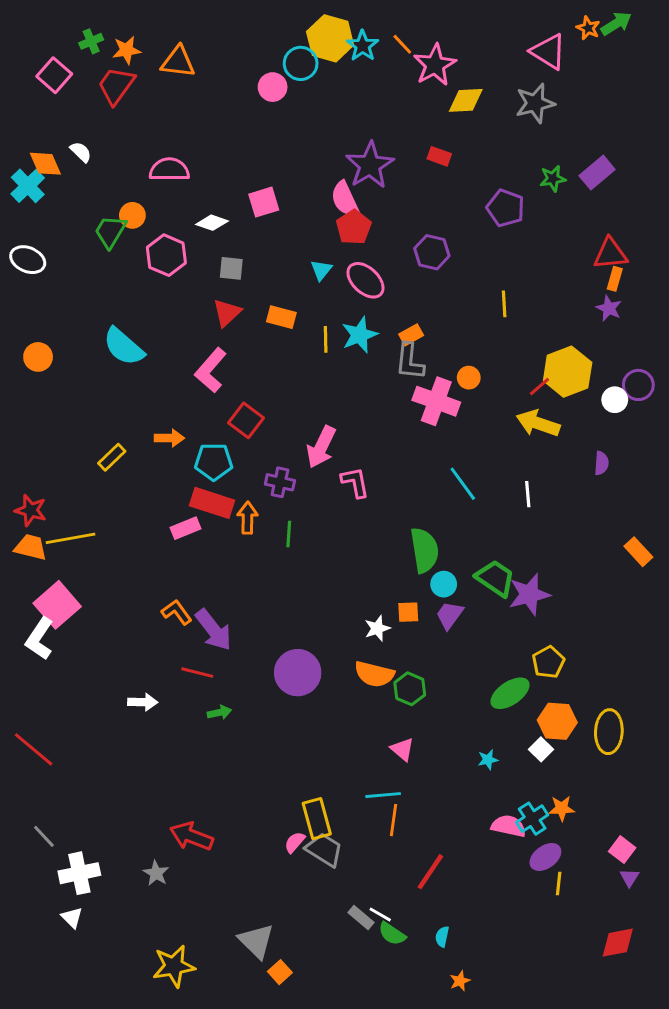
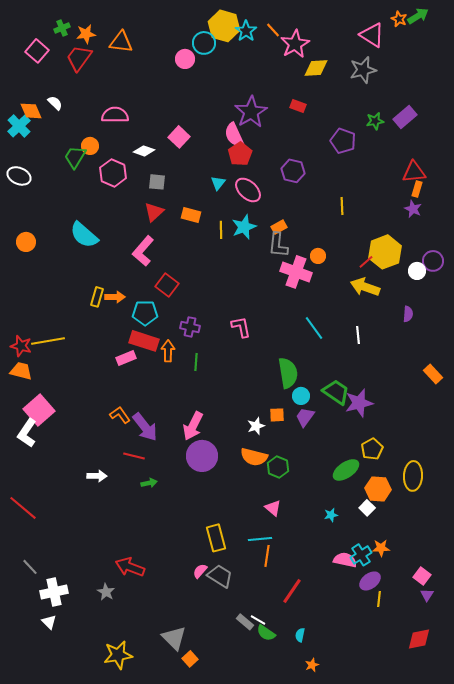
pink square: (264, 202) -> (179, 137), turned -30
pink arrow: (321, 447) -> (193, 426), moved
yellow rectangle: (112, 457) -> (97, 297), moved, turned -30
yellow line: (70, 538) -> (48, 341), moved
yellow ellipse: (609, 732) -> (413, 476), moved
yellow rectangle: (317, 819) -> (216, 538), moved

